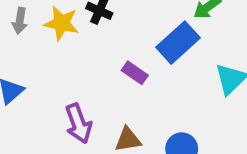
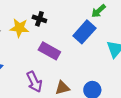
purple rectangle: (135, 73) -> (49, 51), moved, size x1.5

